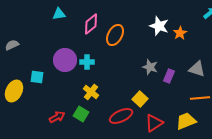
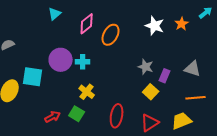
cyan triangle: (59, 14) -> (55, 14), turned -32
orange star: (180, 33) -> (182, 24), moved
cyan square: (37, 77) -> (33, 77), size x1.5
yellow square: (140, 99) -> (151, 92), moved
red ellipse: (121, 116) -> (117, 116), turned -55

